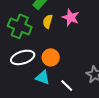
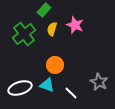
green cross: (20, 26) -> (24, 34), turned 30
white ellipse: (23, 57) -> (20, 88), moved

